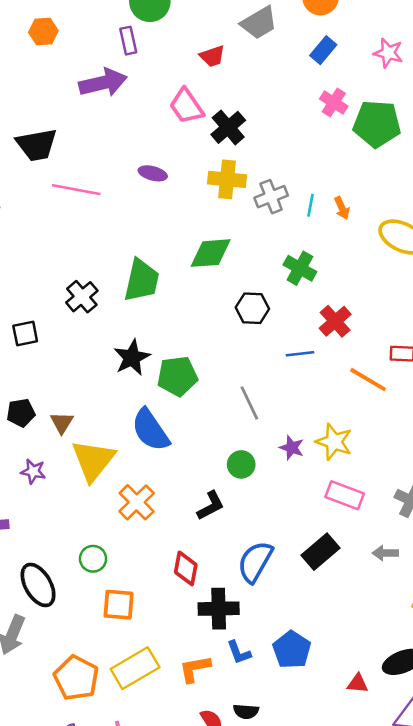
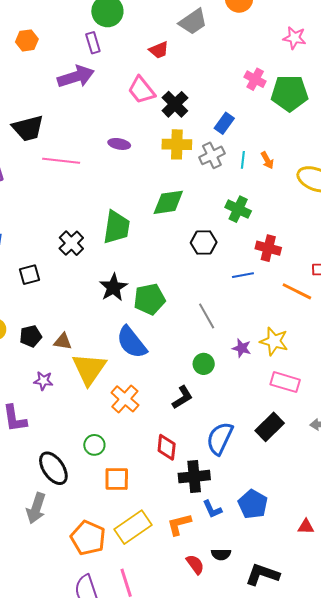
blue rectangle: (323, 50) -> (224, 123), moved
red cross: (335, 321) -> (268, 248), turned -30
brown triangle: (62, 423) -> (63, 341), turned -48

